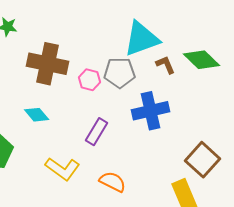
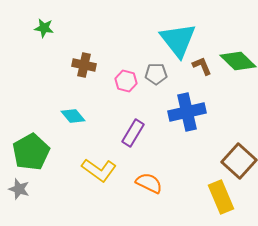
cyan triangle: (142, 39) -> (178, 40), turned -48
brown cross: (48, 64) -> (84, 65), size x0.6
gray pentagon: (120, 73) -> (156, 74), size x0.7

